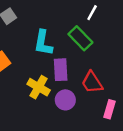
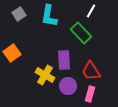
cyan L-shape: (43, 43) -> (49, 16), moved
pink rectangle: (110, 109) -> (90, 94), moved

